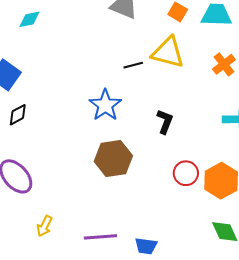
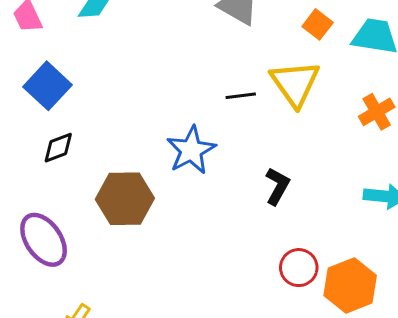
yellow triangle: (168, 53) -> (295, 83), turned 33
brown hexagon: (113, 159) -> (125, 199), moved

